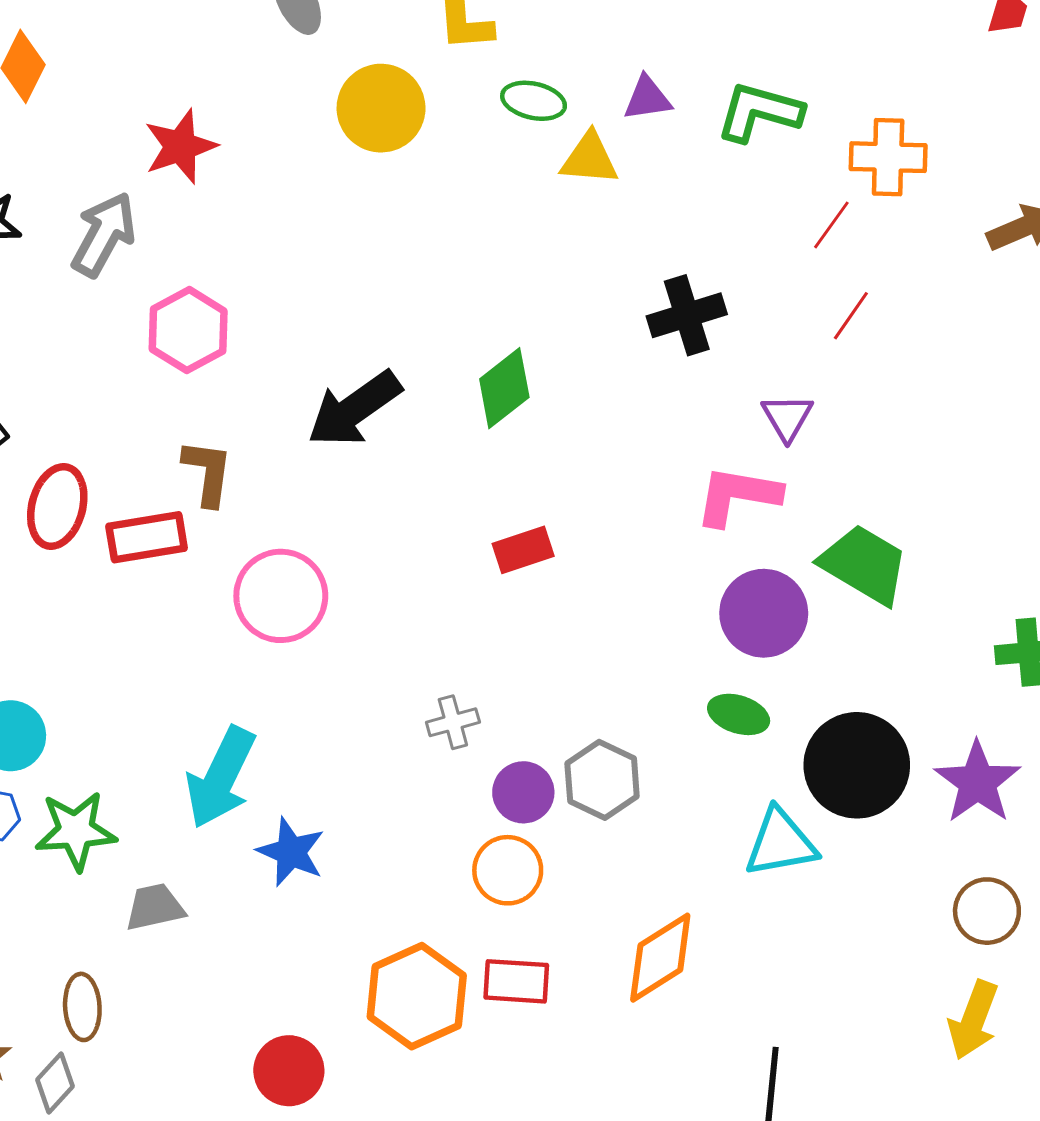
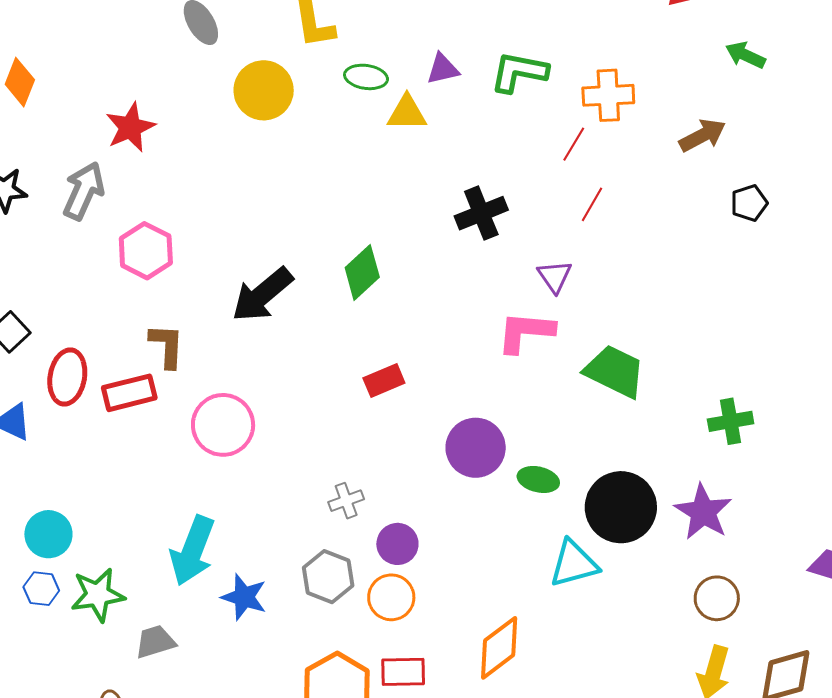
purple circle: (764, 613) -> (476, 448), moved
gray hexagon: (602, 780) -> (328, 577), moved

